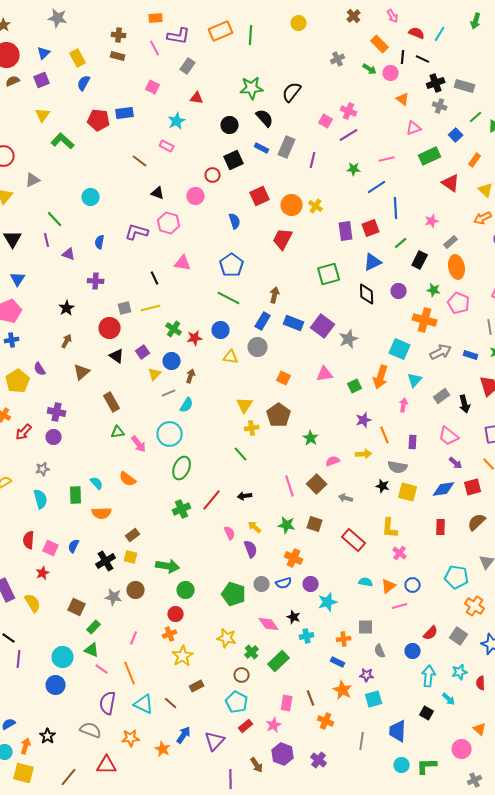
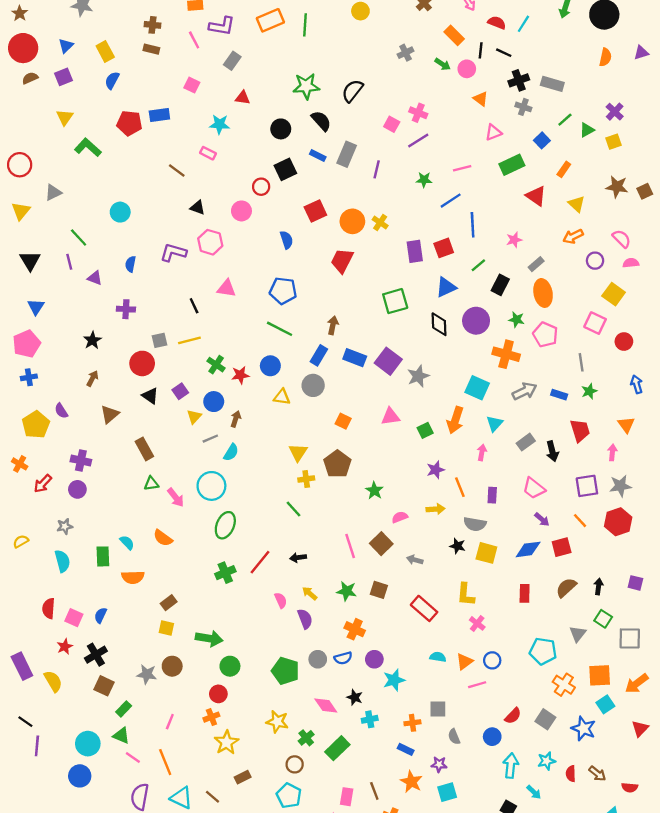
cyan star: (177, 121) -> (220, 124), turned 30
blue pentagon: (232, 265) -> (283, 291), turned -30
purple circle: (399, 291) -> (476, 321), size x1.5
black cross: (106, 561) -> (96, 655), moved

